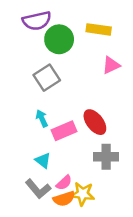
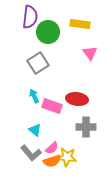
purple semicircle: (37, 21) -> (30, 17), turned -70
pink triangle: (111, 65) -> (90, 53), turned -42
red ellipse: (95, 122) -> (77, 99), turned -45
pink rectangle: (64, 131) -> (52, 106), turned 42

